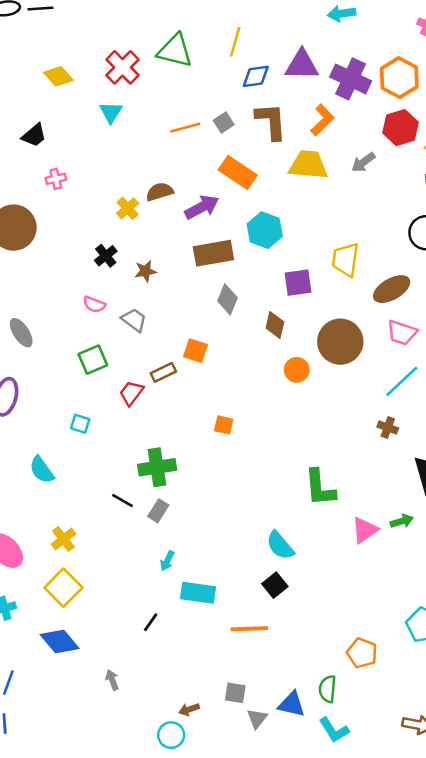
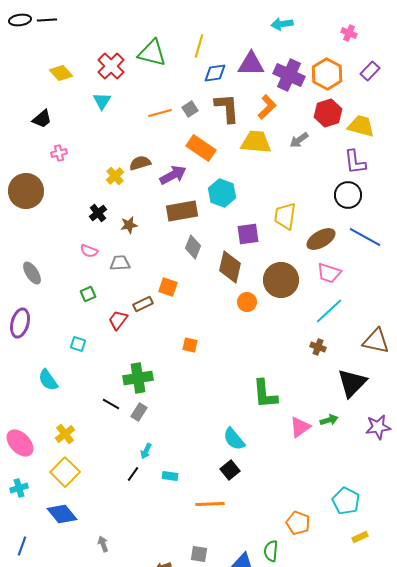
gray trapezoid: (134, 320) -> (120, 263), turned -40
brown diamond: (275, 325) -> (230, 267), size x1.5
green square: (93, 360) -> (88, 294), size x0.7
cyan rectangle: (198, 593) -> (170, 476), size x0.6
black line: (151, 622) -> (133, 474), moved

